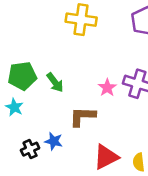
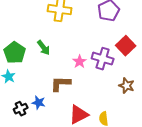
green pentagon: (22, 76) -> (15, 53), turned -30
green arrow: (55, 82) -> (44, 48), moved

